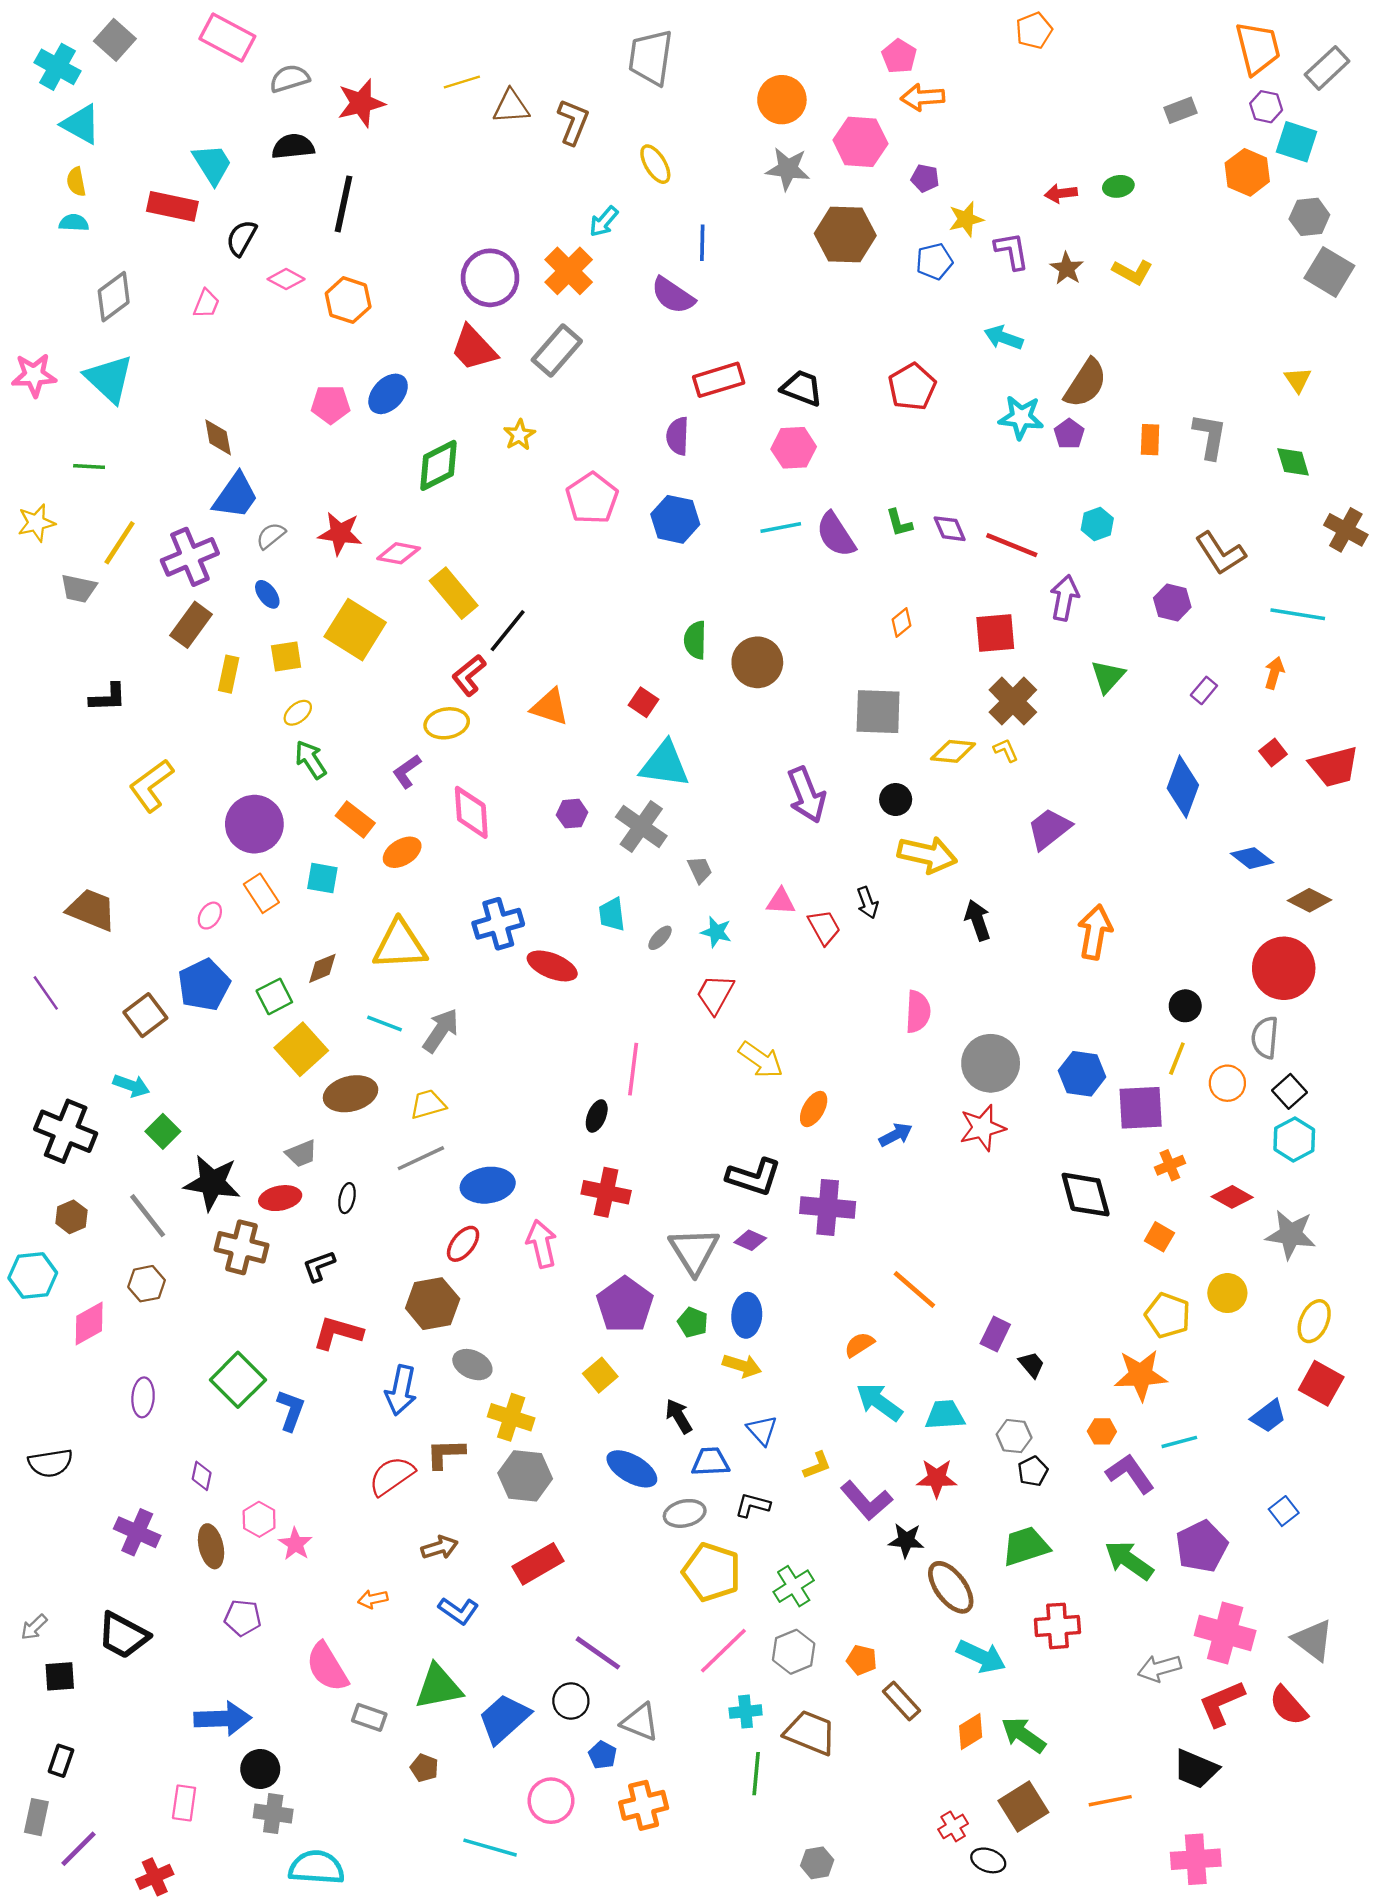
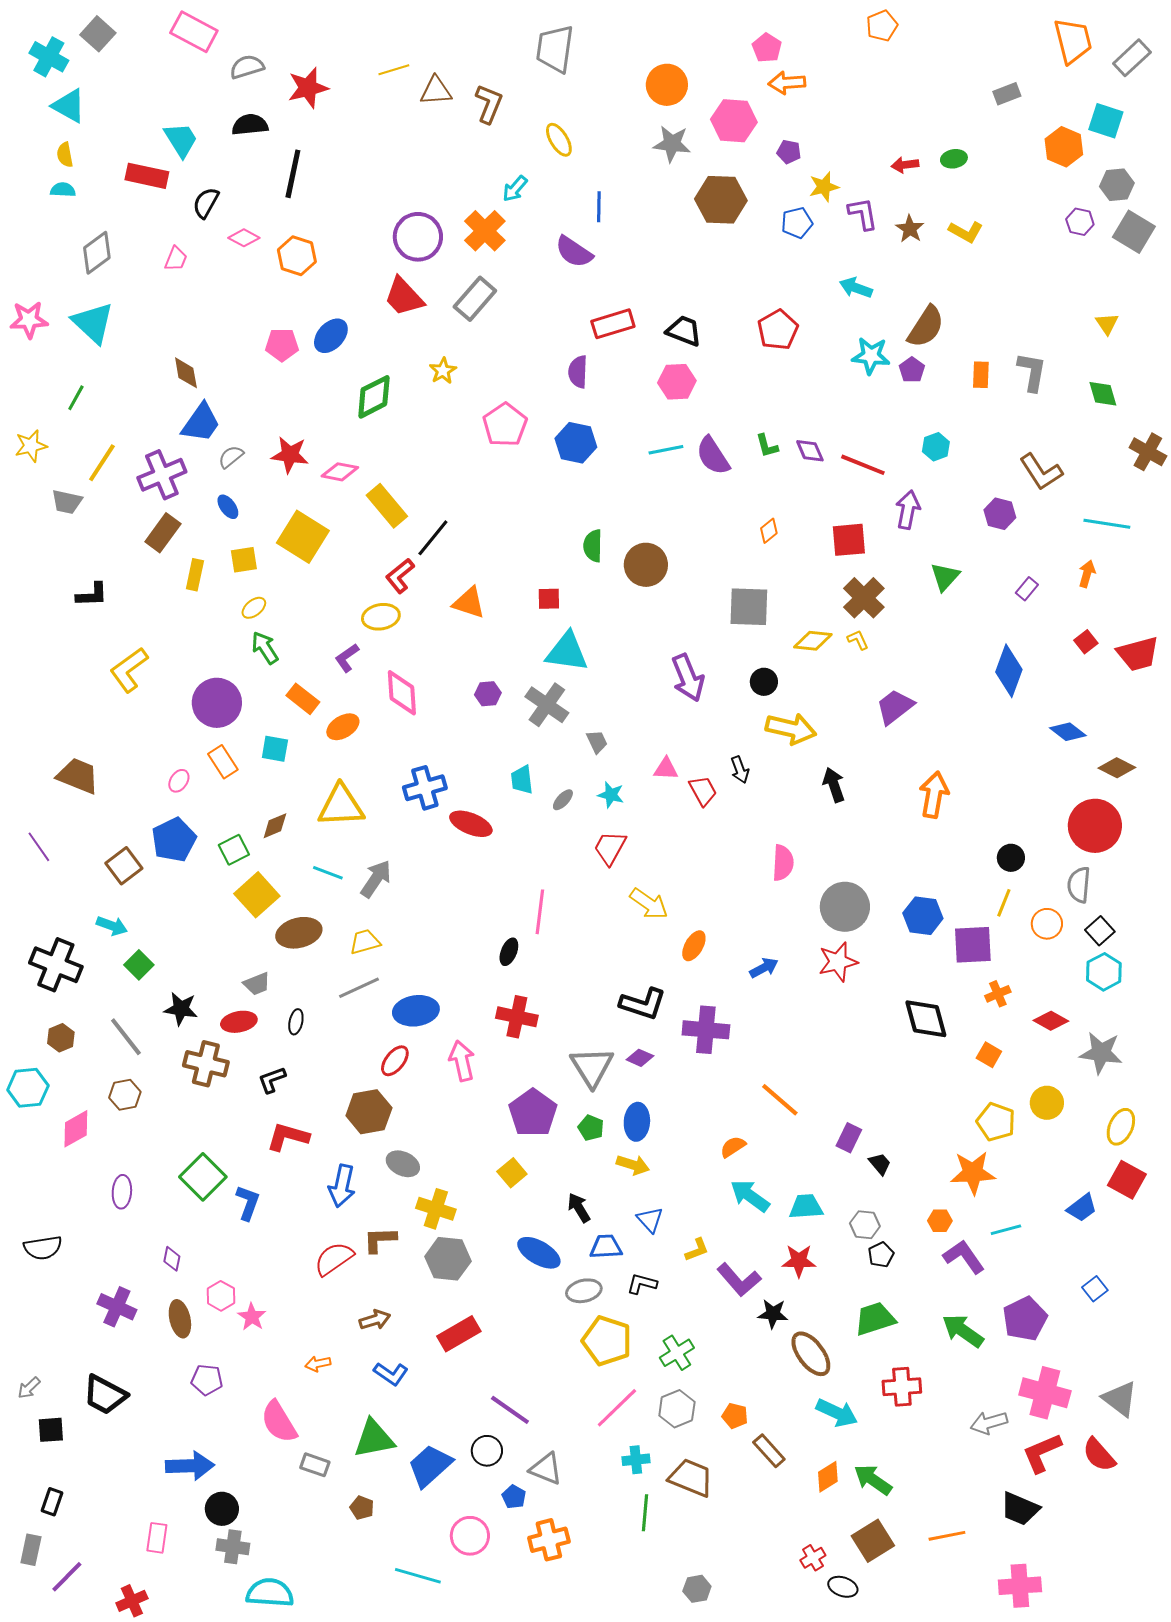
purple hexagon: (1266, 107) -> (1080, 222), moved
green line: (89, 467) -> (76, 398), turned -64
red square: (644, 702) -> (549, 599), turned -35
black star: (212, 1183) -> (181, 1009), size x0.7

